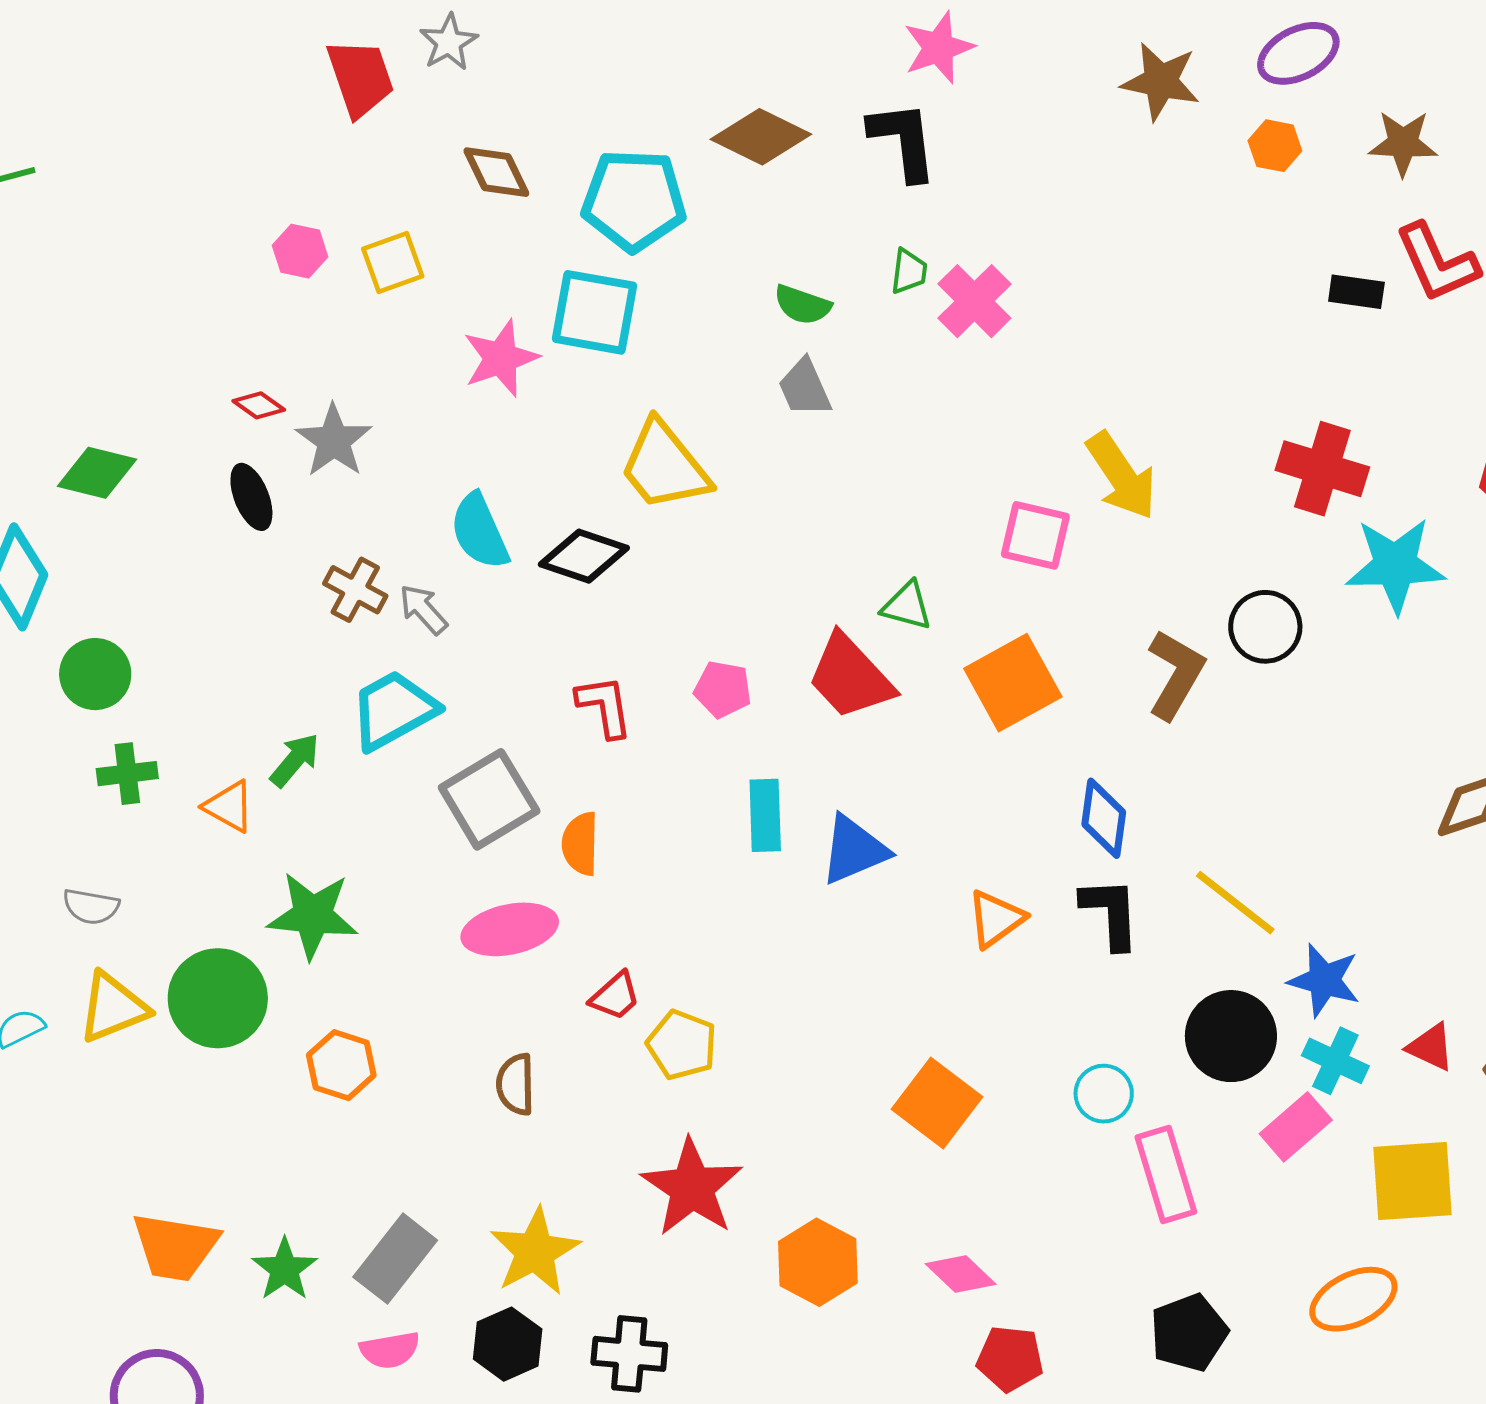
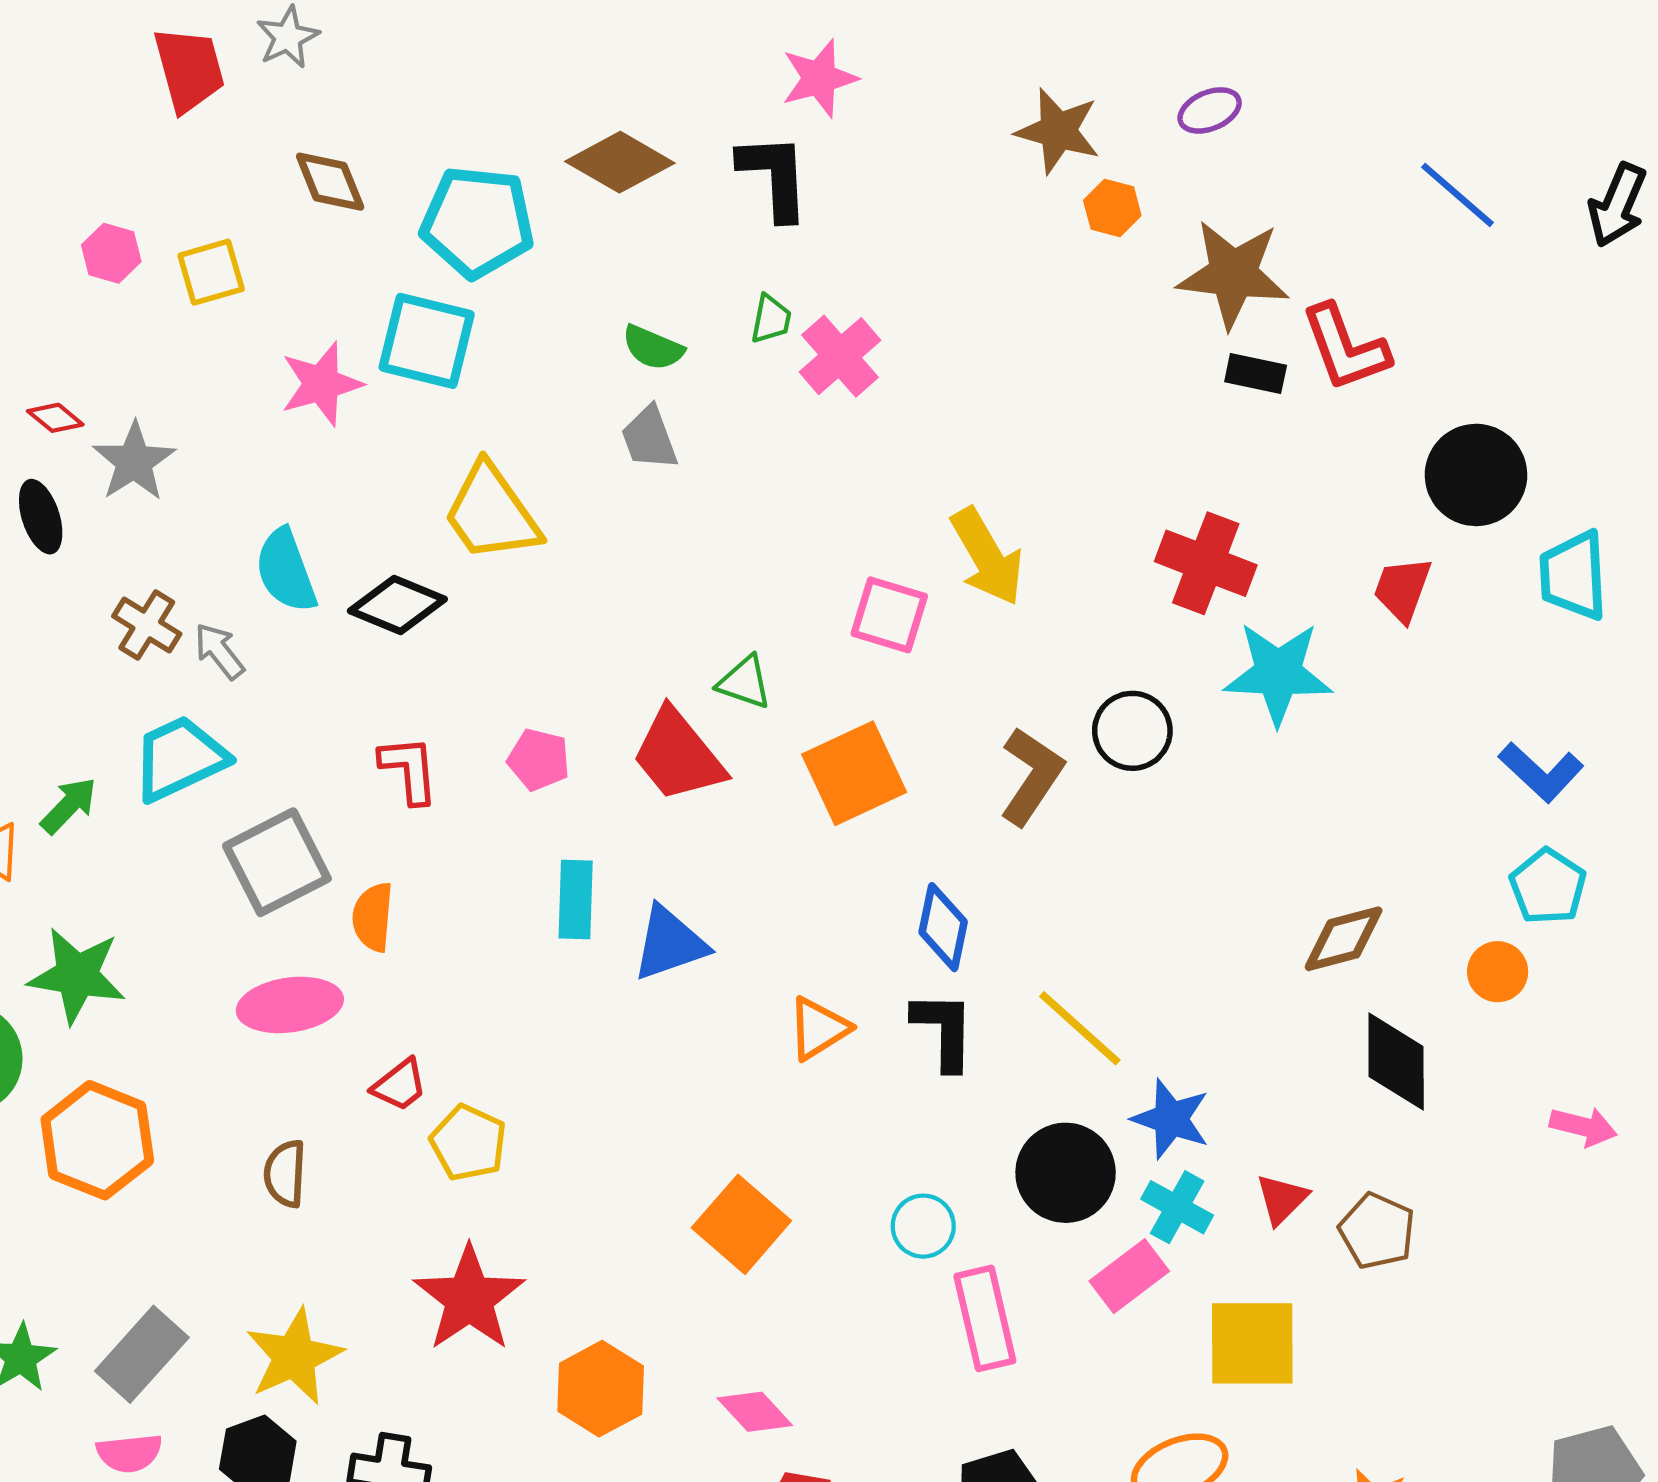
purple ellipse: (1298, 53) -> (1210, 110), size x0.7
brown star: (1403, 143) -> (1233, 274), moved, size x1.5
orange hexagon: (1275, 146) -> (1112, 208), moved
red triangle: (1431, 1047) -> (1282, 1199), turned 46
orange hexagon: (341, 1065) -> (97, 1140), size x1.5

